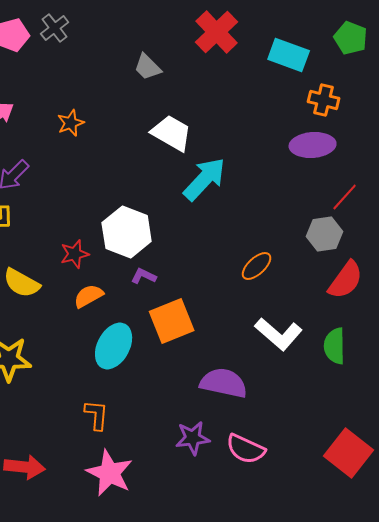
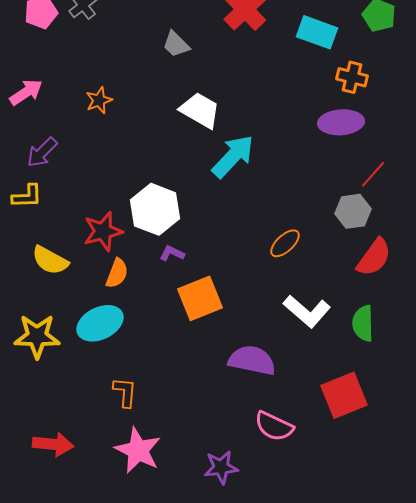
red star: (75, 254) -> (103, 231), size x1.4
orange semicircle: (89, 296) -> (117, 273), turned 140
cyan ellipse: (114, 346) -> (100, 323), moved, turned 36
purple star: (193, 438) -> (221, 467), moved
red square: (349, 453) -> (344, 395), moved, turned 30

